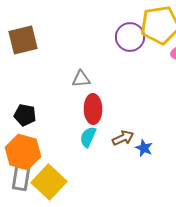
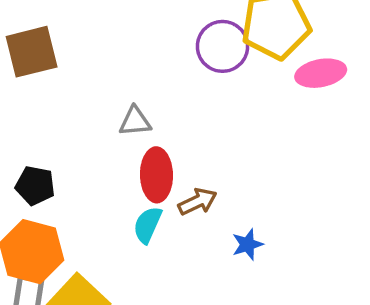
brown arrow: (123, 138) -> (198, 202), moved
blue star: (144, 148) -> (247, 244), turned 30

